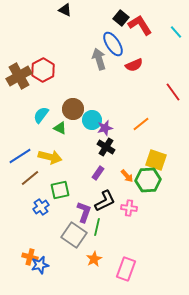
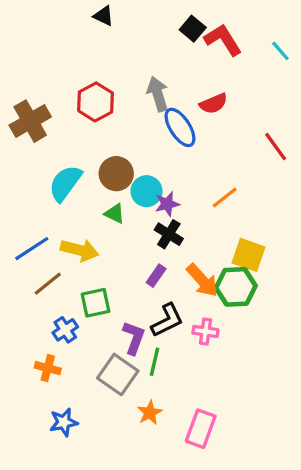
blue ellipse: (113, 44) -> (180, 127), moved
red hexagon: (43, 70) -> (96, 102), moved
cyan semicircle: (41, 115) -> (65, 183), size x1.4
green triangle: (60, 128) -> (115, 213), moved
orange arrow: (127, 176) -> (202, 280), size x1.6
orange cross: (30, 257) -> (48, 368), moved

